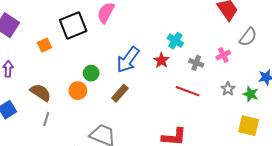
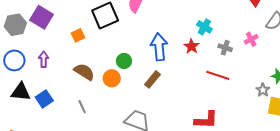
blue arrow: (128, 60) -> (159, 47), turned 140
gray star: (228, 89) -> (263, 90), moved
brown semicircle: (41, 93) -> (84, 72), moved
gray line: (46, 119) -> (82, 107), turned -40

